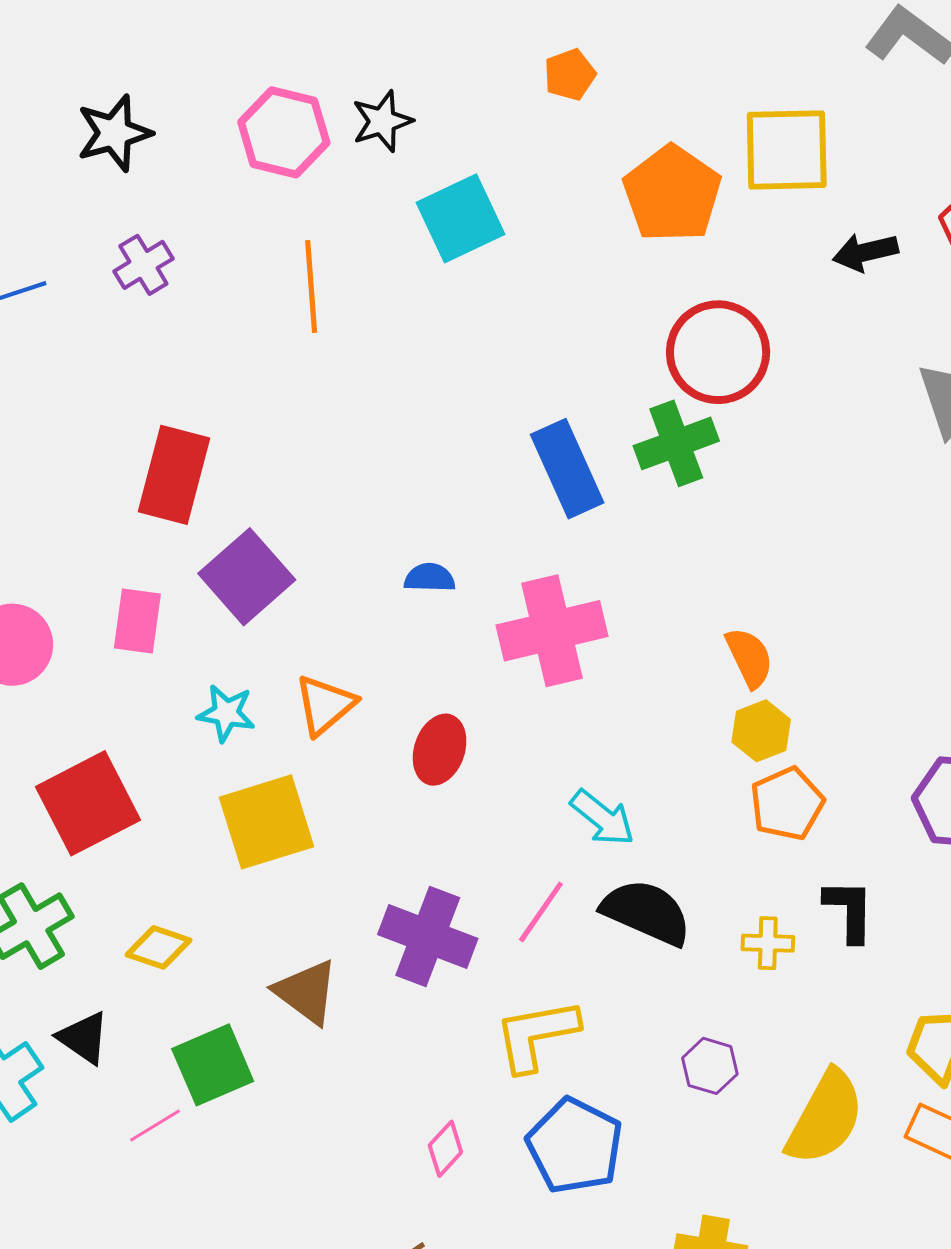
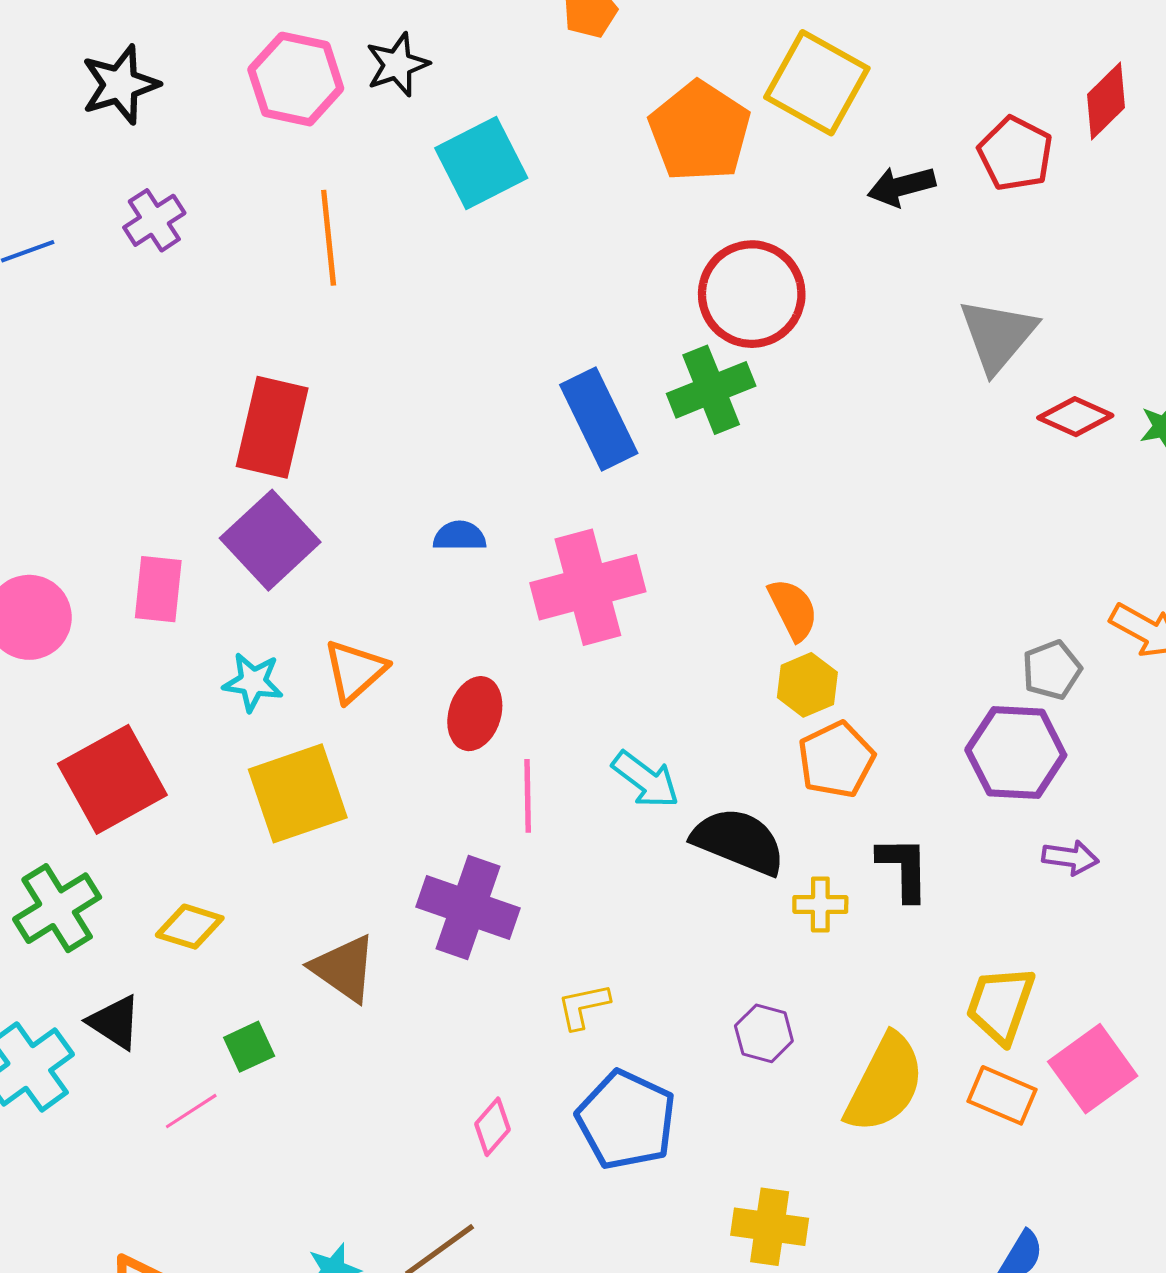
yellow square: (787, 150) -> (817, 83), turned 32
red rectangle: (174, 475) -> (272, 427), moved
pink line: (541, 912) -> (528, 796), moved, turned -34
black semicircle: (646, 912) -> (739, 841), moved
yellow L-shape: (536, 1035) -> (583, 1006), size x0.6
green square: (213, 1065) -> (249, 1047), size x0.6

